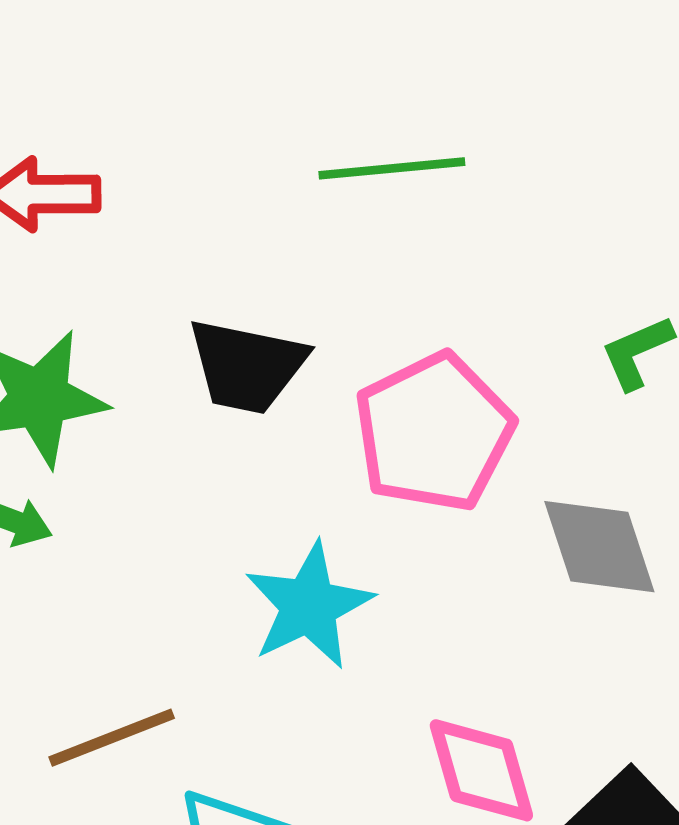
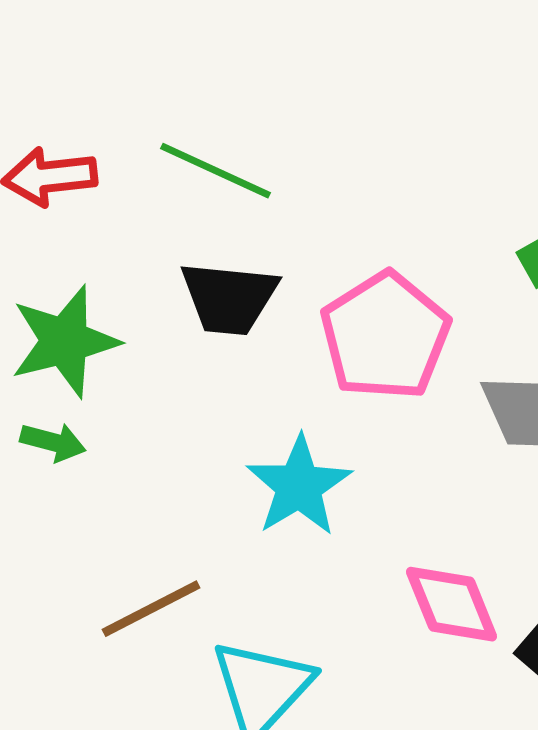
green line: (392, 168) -> (216, 171), moved, turned 36

